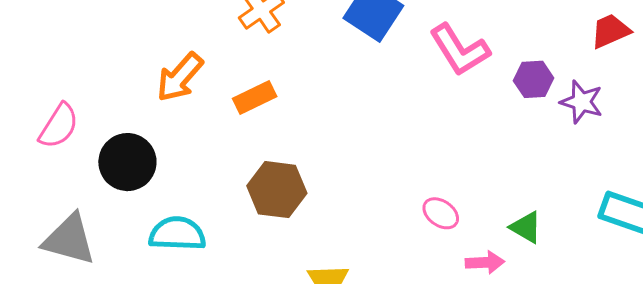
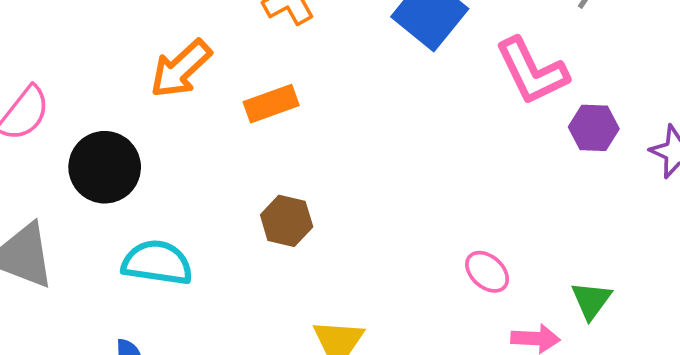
purple hexagon: (534, 79) -> (594, 128), moved
brown hexagon: (277, 190) -> (287, 221), size x0.7
green triangle: (526, 227) -> (591, 300), turned 30

